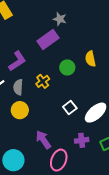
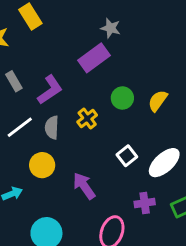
yellow semicircle: (90, 59) -> (158, 101), moved, turned 49
yellow circle: (20, 110) -> (42, 165), moved
purple arrow: (43, 140) -> (84, 186), moved

